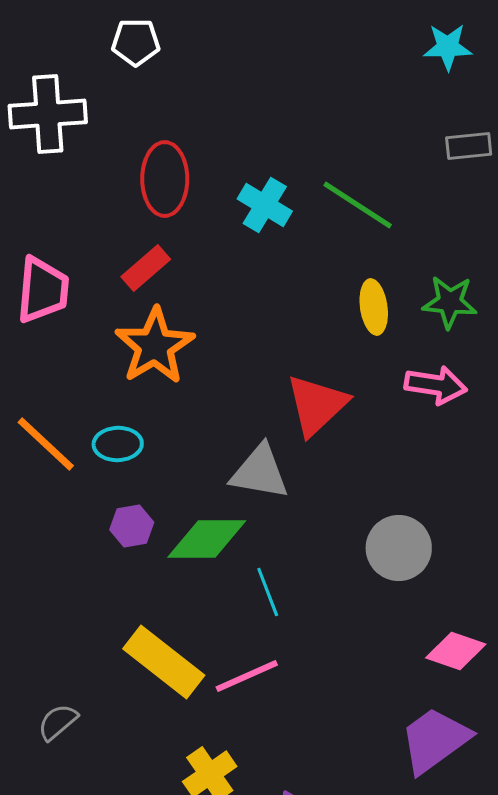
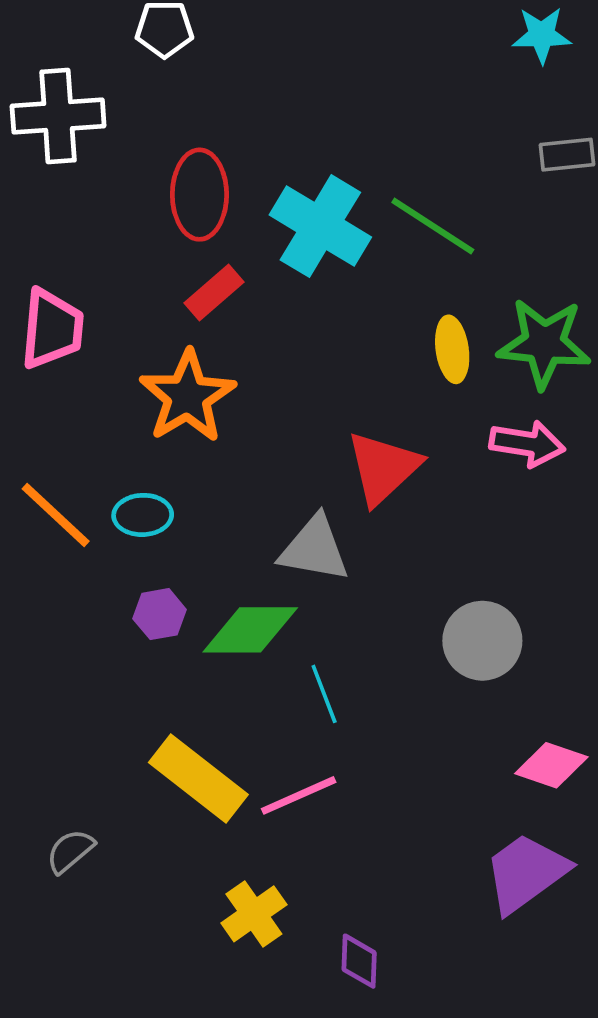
cyan cross: (265, 205) -> (320, 226), size x1.5
red rectangle: (146, 268) -> (214, 293), moved
green star: (450, 302) -> (544, 343), size x1.4

